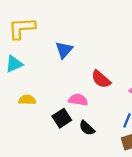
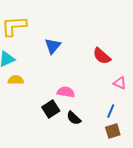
red semicircle: (101, 79) -> (102, 56), moved
yellow semicircle: (27, 100) -> (16, 80), moved

